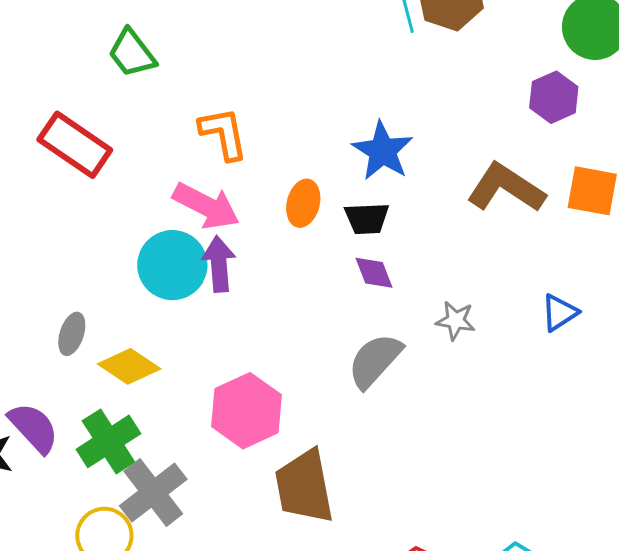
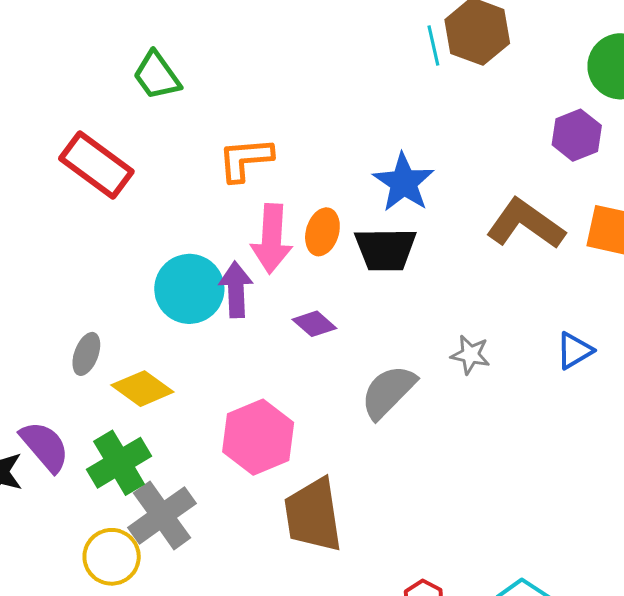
orange L-shape: (223, 134) -> (245, 159), turned -86
pink arrow: (206, 206) -> (272, 239), moved, turned 64
black trapezoid: (367, 218) -> (385, 249), size x1.4
purple diamond: (374, 273) -> (314, 324), moved, turned -30

